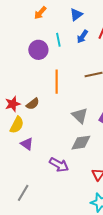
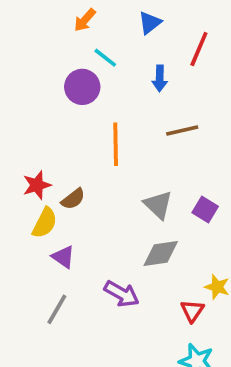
blue arrow: (82, 37) -> (160, 78), moved, turned -32
cyan line: (58, 40) -> (105, 58), moved, turned -40
brown semicircle: (33, 104) -> (73, 199), moved
gray line: (23, 193) -> (57, 309), moved

